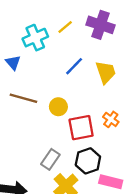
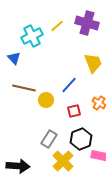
blue line: (74, 66) -> (69, 85), moved
yellow circle: (58, 107) -> (46, 100), moved
red square: (81, 128) -> (74, 111), size x0.6

